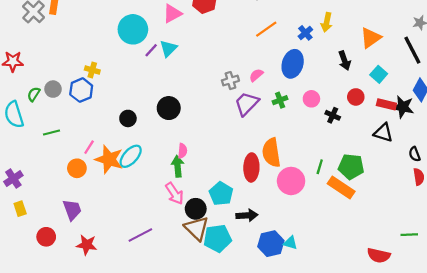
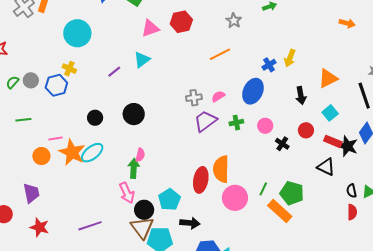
cyan circle: (133, 29) -> (77, 33), moved
orange line: (266, 29) -> (220, 54), moved
purple line: (151, 50) -> (114, 72), moved
pink line: (89, 147) -> (55, 138), turned 40

